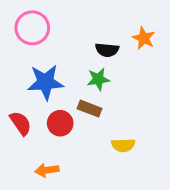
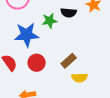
green star: (98, 79) -> (50, 21), moved
brown rectangle: (89, 109) -> (69, 61), moved, turned -63

